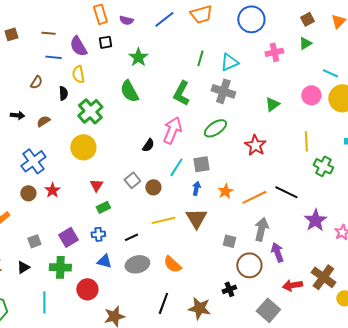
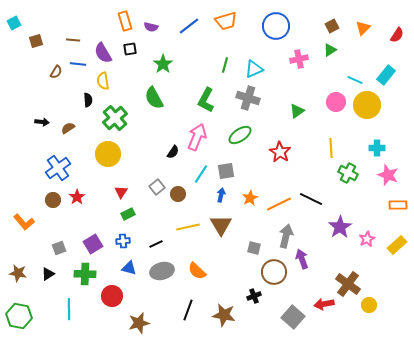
brown semicircle: (36, 82) -> (56, 72), moved
red arrow: (292, 285) -> (324, 304), moved

